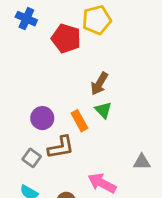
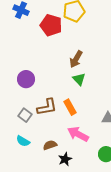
purple circle: (42, 118) -> (26, 79), moved
orange rectangle: (79, 121) -> (70, 107), moved

